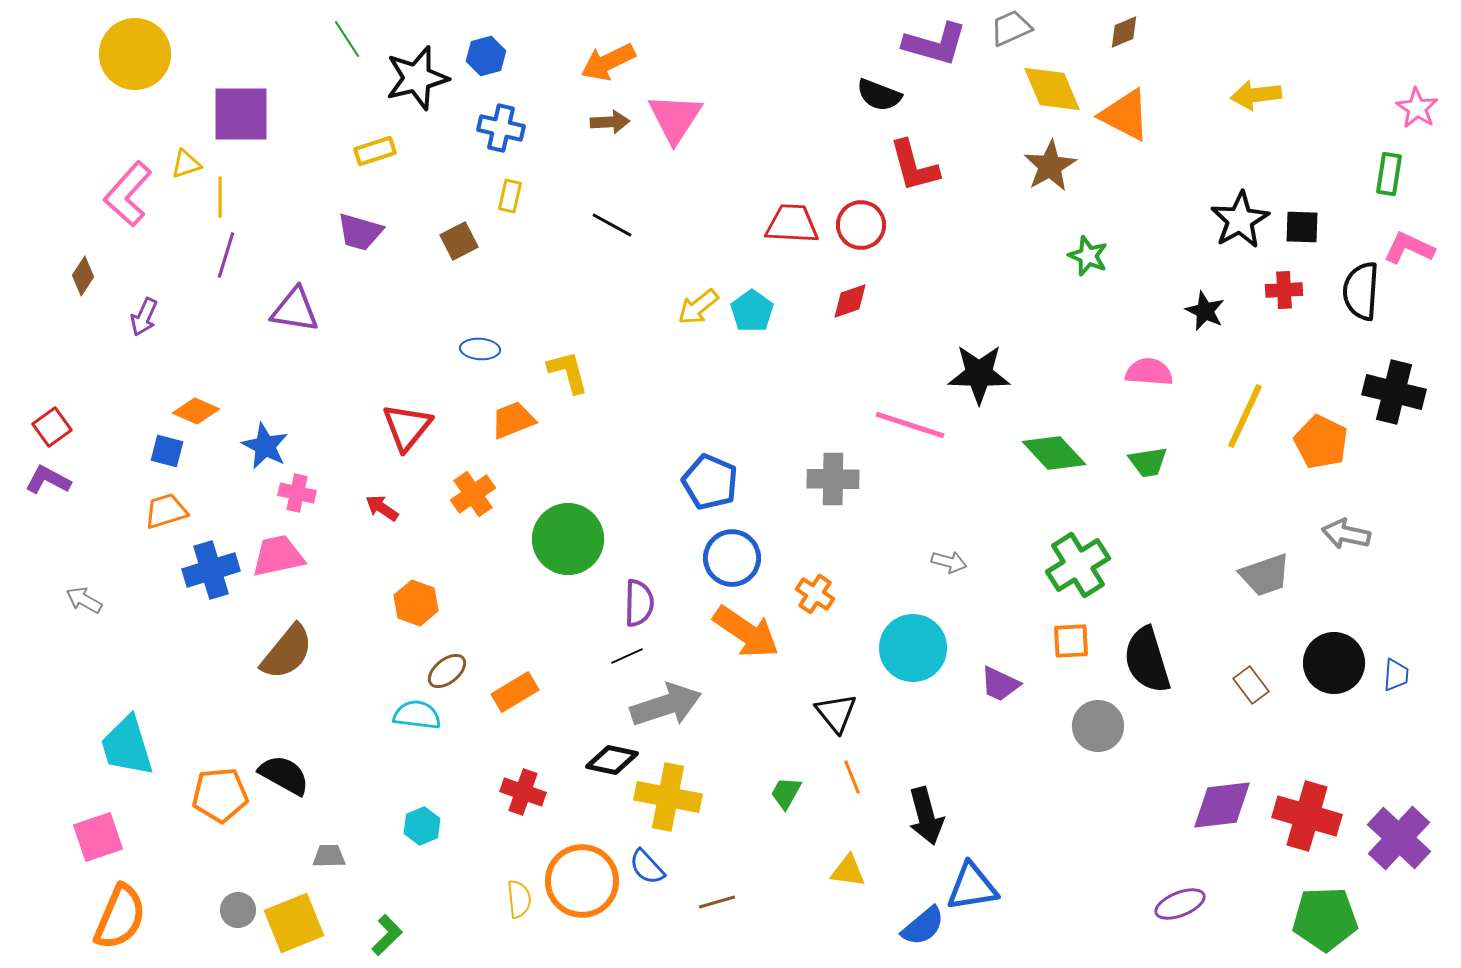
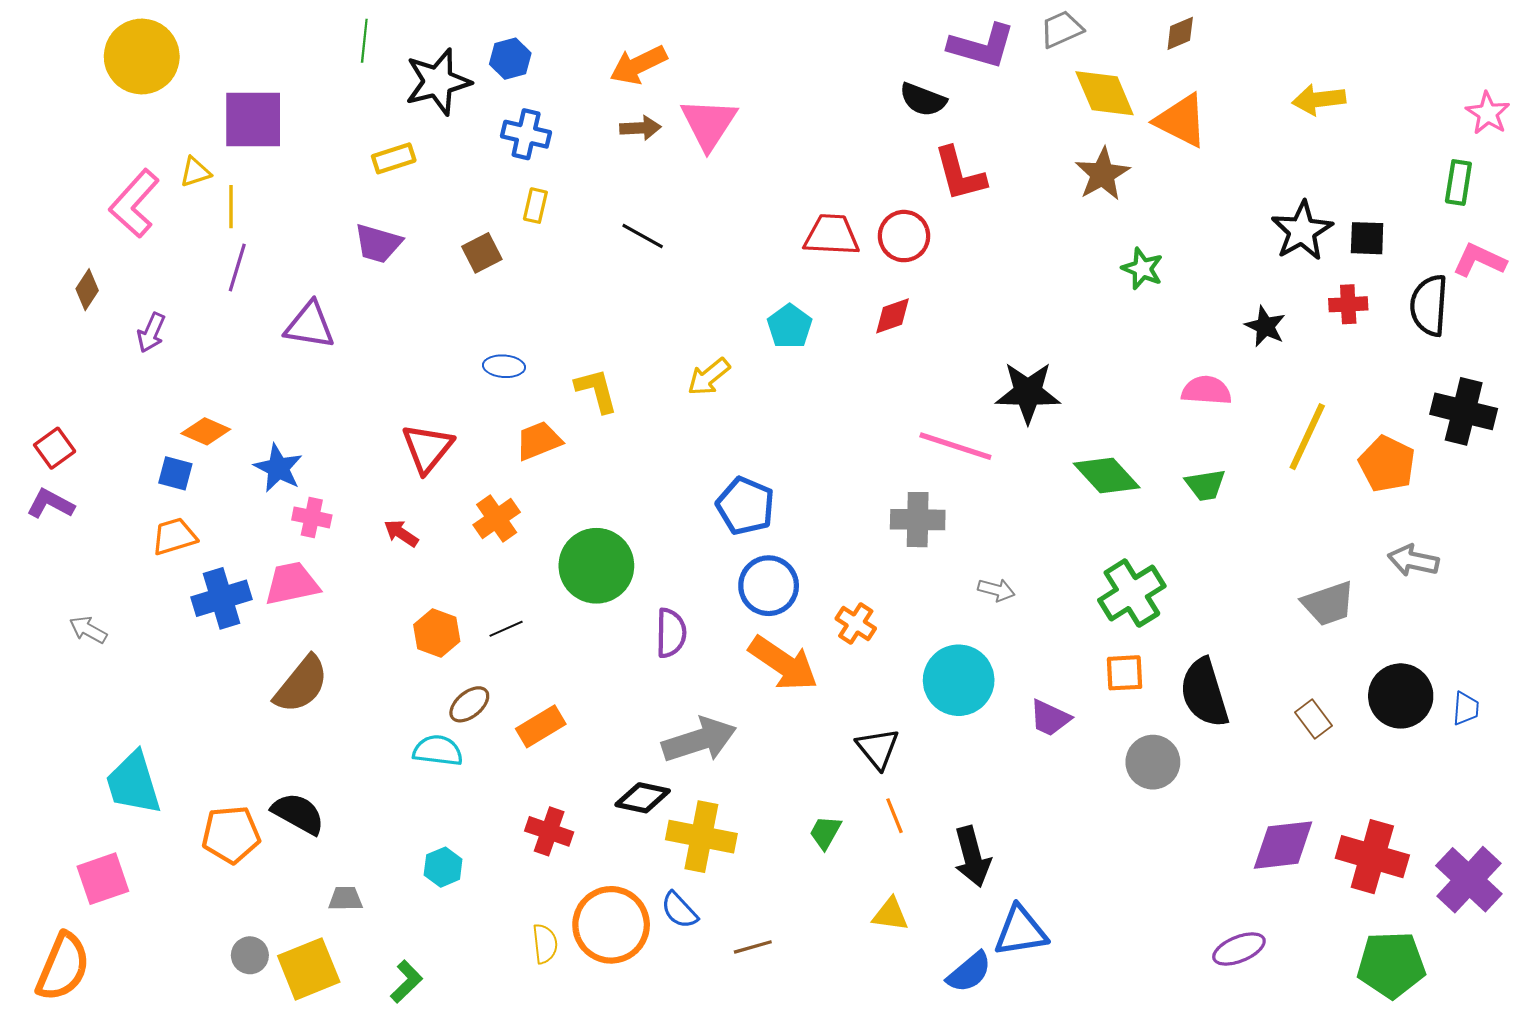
green line: (347, 39) -> (364, 41), turned 39
yellow arrow: (698, 307) -> (709, 377), moved
gray cross: (833, 479) -> (918, 520), moved
black line: (627, 656) -> (506, 629), moved
orange semicircle: (120, 917) -> (63, 967), moved

